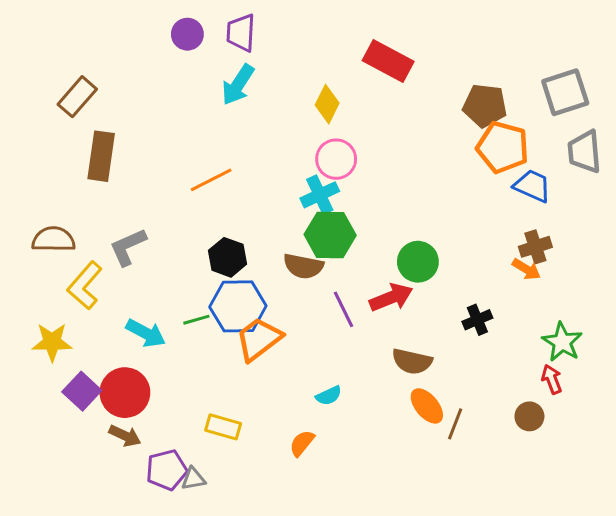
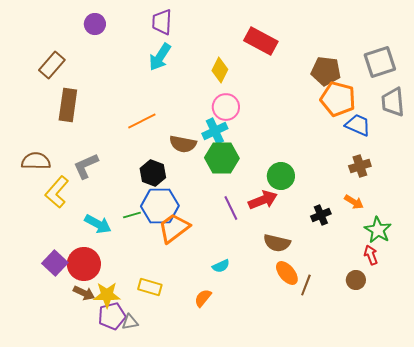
purple circle: (187, 34) -> (95, 24), moved
brown semicircle: (303, 266) -> (183, 144), moved
orange arrow: (526, 269) -> (354, 202), moved
yellow star: (52, 342) -> (107, 295), moved

